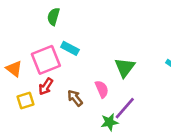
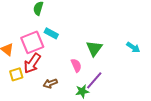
red arrow: (46, 87) -> (32, 63), size x1.5
brown arrow: (75, 98) -> (50, 83), moved, turned -72

